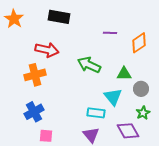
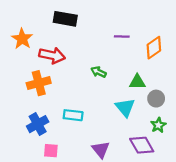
orange star: (14, 19) -> (22, 39), moved
green arrow: (89, 65) -> (99, 72), size x0.6
cyan rectangle: (96, 113) -> (73, 115), moved

